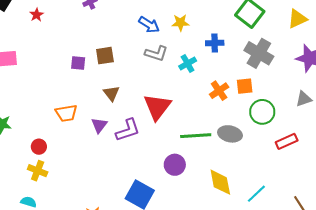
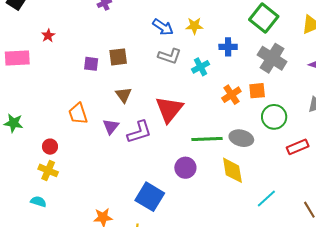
red star: (37, 15) -> (48, 36), moved
orange trapezoid: (66, 113) -> (78, 114), turned 80
yellow diamond: (220, 182) -> (232, 170), moved

